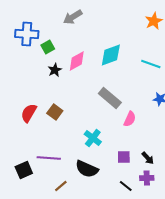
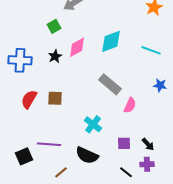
blue cross: (27, 34) -> (20, 60), moved
green square: (48, 47) -> (54, 26), moved
brown square: (55, 112) -> (55, 98), turned -35

